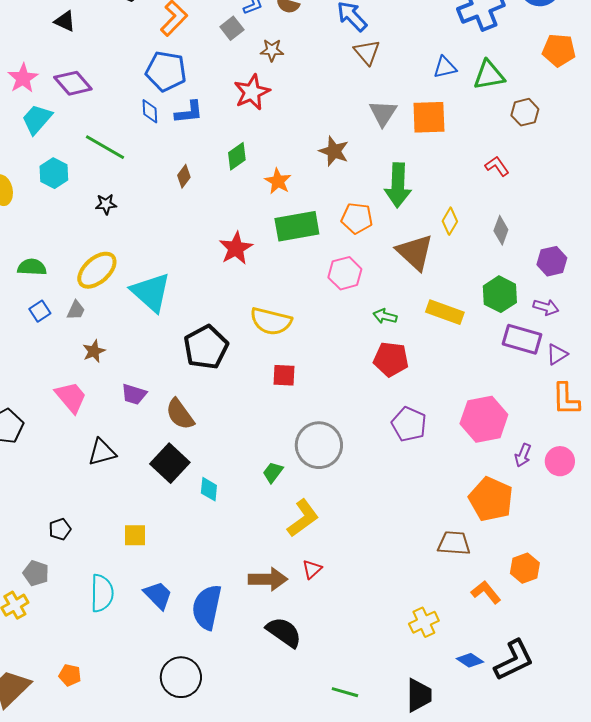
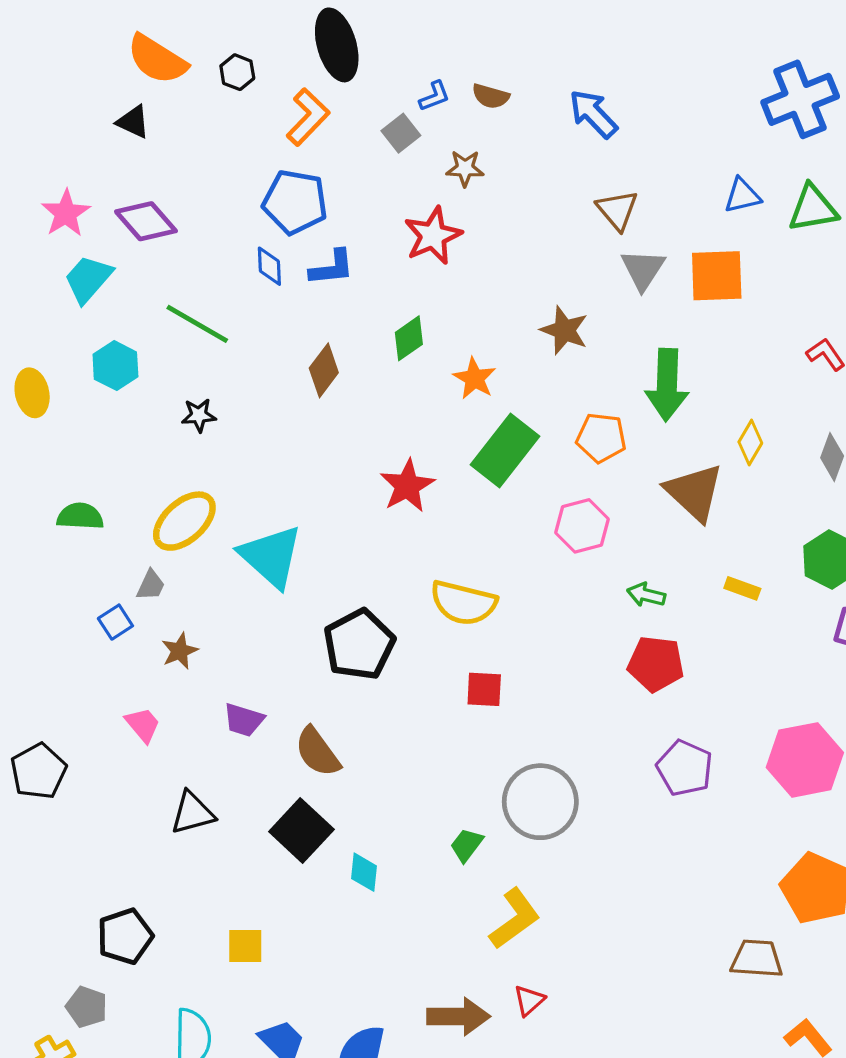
brown triangle: (367, 52) -> (617, 210), moved
brown diamond: (184, 176) -> (324, 370), size x1.4
green rectangle: (297, 226) -> (505, 451), turned -42
blue square: (40, 311) -> (115, 622), moved
yellow rectangle: (445, 312) -> (742, 588), size x0.6
pink trapezoid: (71, 397) -> (143, 725), size x0.7
black pentagon: (60, 529) -> (125, 936), size x1.6

